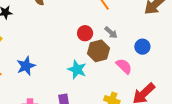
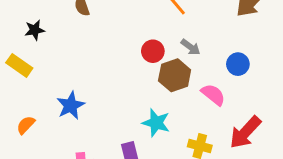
cyan star: (77, 69) -> (156, 123), moved

